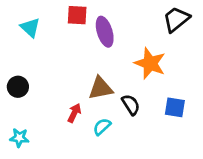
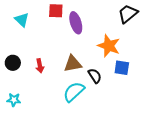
blue square: (175, 107) -> (122, 68), moved
red arrow: (74, 113) -> (40, 66), moved, turned 144
cyan semicircle: (102, 127) -> (74, 92), size x1.6

